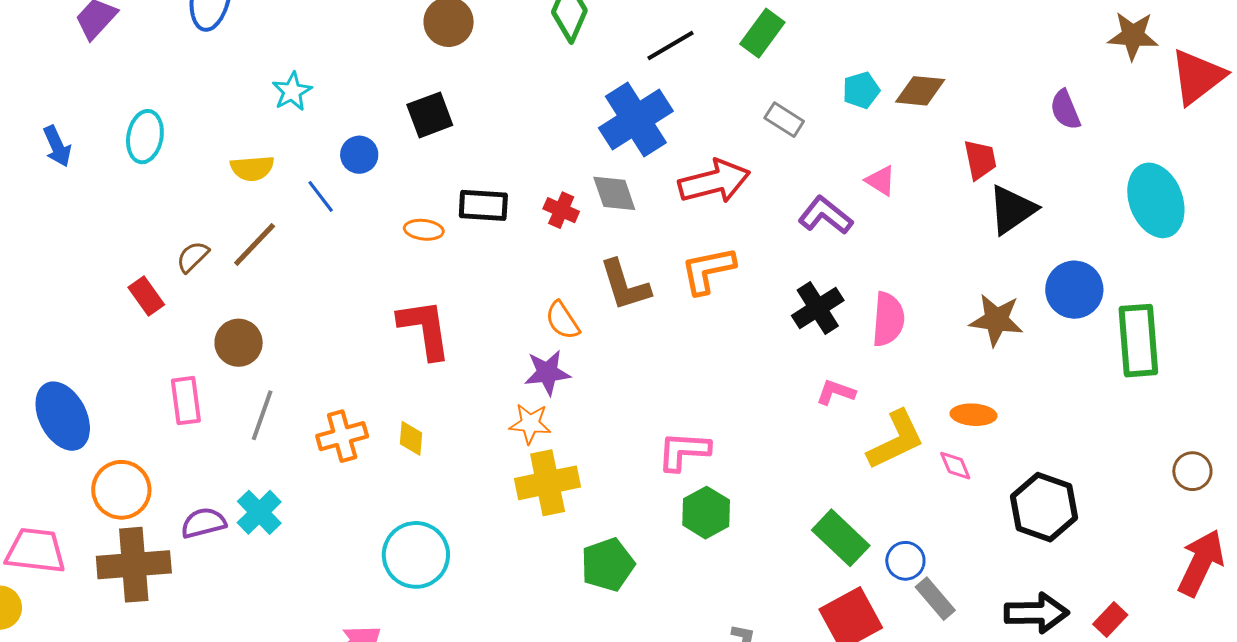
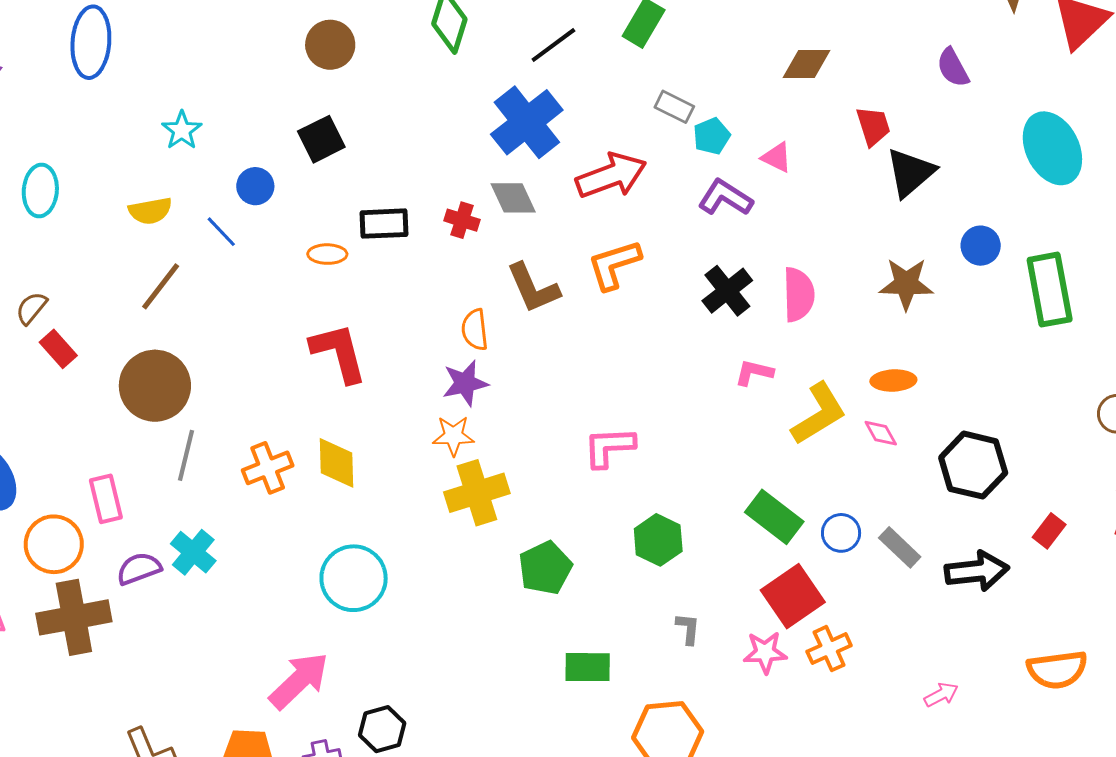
cyan pentagon: (861, 90) -> (712, 136), moved
brown semicircle: (193, 257) -> (31, 308), moved
blue circle: (1074, 290) -> (981, 246), size x0.7
orange semicircle: (562, 320) -> (475, 330), turned 33
brown circle: (239, 343) -> (155, 386), size x1.5
pink rectangle: (186, 401) -> (106, 499), moved
yellow diamond: (411, 438) -> (336, 463), size x1.5
green hexagon: (706, 513) -> (658, 540), moved
gray rectangle: (935, 599) -> (900, 547), moved
red rectangle: (1110, 619) -> (1049, 531), moved

